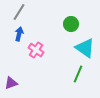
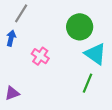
green circle: (71, 24) -> (80, 27), size x1.5
blue arrow: (19, 34) -> (11, 38), moved

